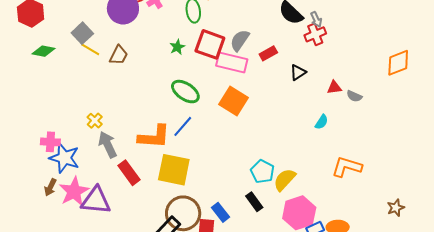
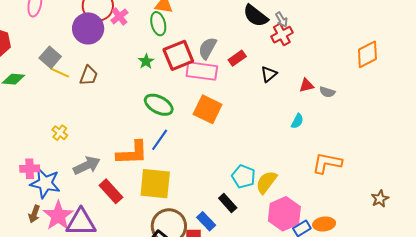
red square: (210, 44) -> (178, 55), turned -36
yellow cross: (95, 121) -> (60, 133), moved
gray arrow: (108, 145) -> (87, 166), turned 96
black rectangle: (254, 202) -> (228, 203), moved

